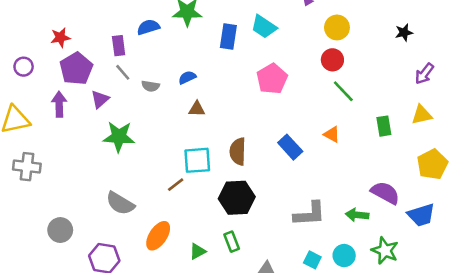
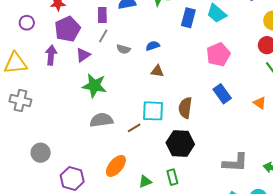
gray line: (123, 72) -> (103, 36), turned 64
blue rectangle: (290, 147) -> (222, 94), moved
gray semicircle: (120, 203) -> (101, 120), moved, turned 135

